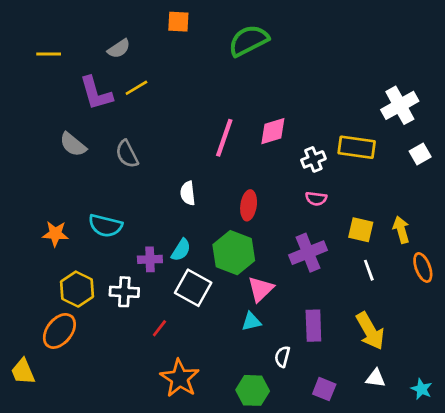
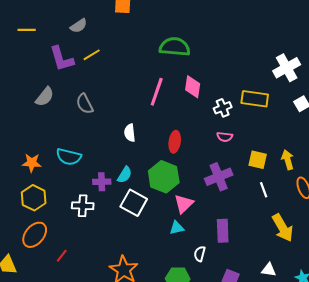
green semicircle: (249, 41) -> (175, 47), moved, turned 32
pink diamond: (273, 131) -> (193, 87), turned -65
gray semicircle: (73, 145) -> (45, 97), turned -90
yellow hexagon: (77, 289) -> (34, 198), moved
red line: (159, 328) -> (62, 256), moved
yellow arrow: (370, 331) -> (283, 228), moved

